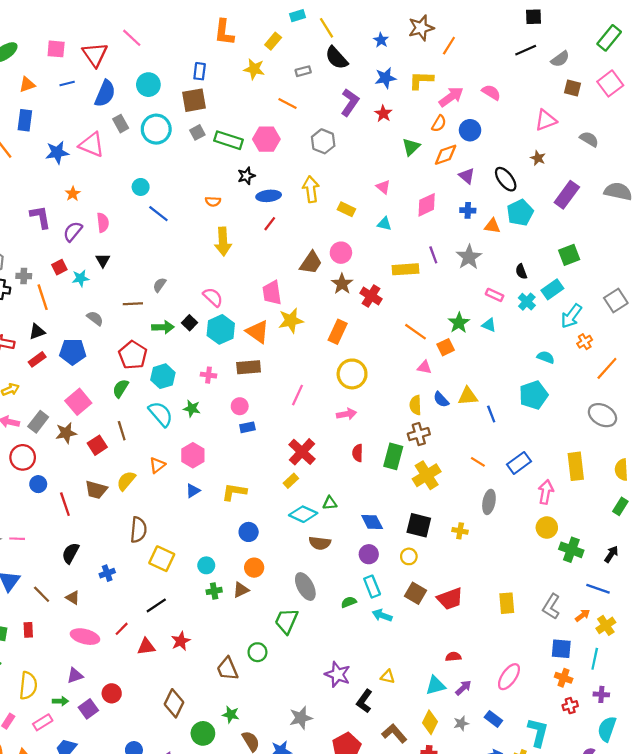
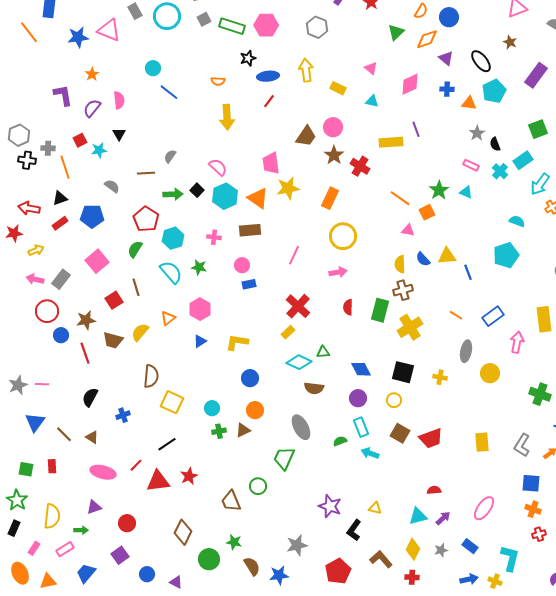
gray star: (469, 257) -> (477, 133), moved, size x0.7
brown star: (66, 433) -> (86, 320), moved
yellow circle: (547, 528) -> (490, 373), moved
red triangle: (146, 647) -> (158, 481), size x1.4
purple square: (88, 709) -> (120, 555), moved

